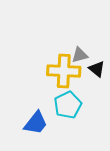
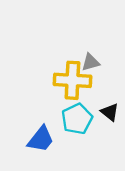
black triangle: (97, 69) -> (110, 112), moved

